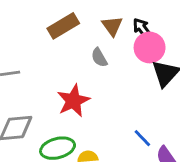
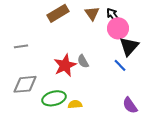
gray semicircle: (99, 58) -> (83, 61), moved
blue line: (142, 138) -> (120, 65), moved

